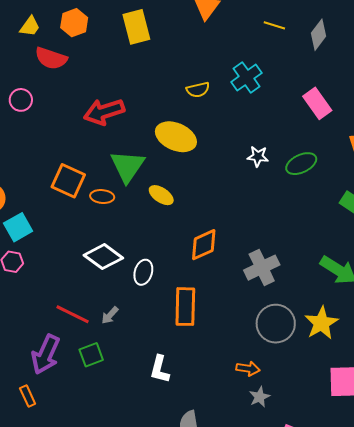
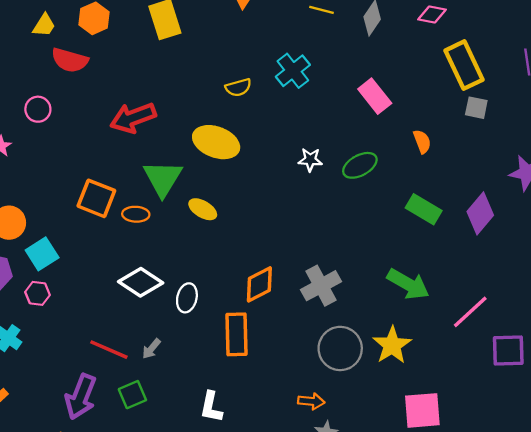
orange diamond: (204, 245) -> (259, 284), moved

